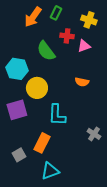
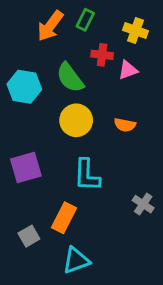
cyan hexagon: (17, 69) -> (24, 87), moved
yellow circle: (37, 88) -> (76, 120), moved

